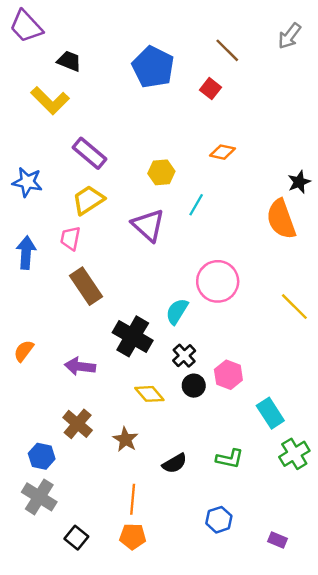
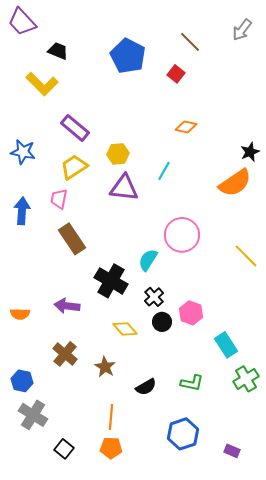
yellow hexagon: (161, 172) -> (118, 154), moved
orange semicircle: (281, 219) -> (235, 183), turned -104
purple triangle: (148, 225) -> (124, 188), turned -36
orange semicircle: (24, 351) -> (20, 314), moved, turned -126
blue hexagon: (42, 456) -> (22, 381), moved
blue hexagon: (219, 520) -> (183, 434), size x1.4

